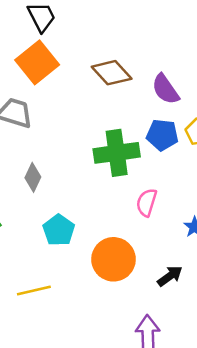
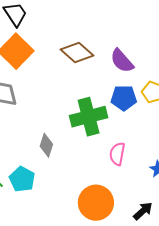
gray diamond: (33, 177) -> (46, 145), moved
cyan pentagon: (59, 230) -> (22, 179), moved

